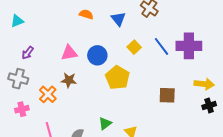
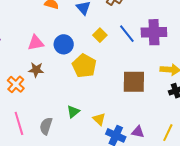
brown square: (167, 95) -> (134, 82), size x1.4

